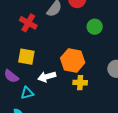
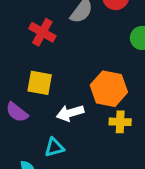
cyan triangle: (27, 93) -> (54, 147), moved

